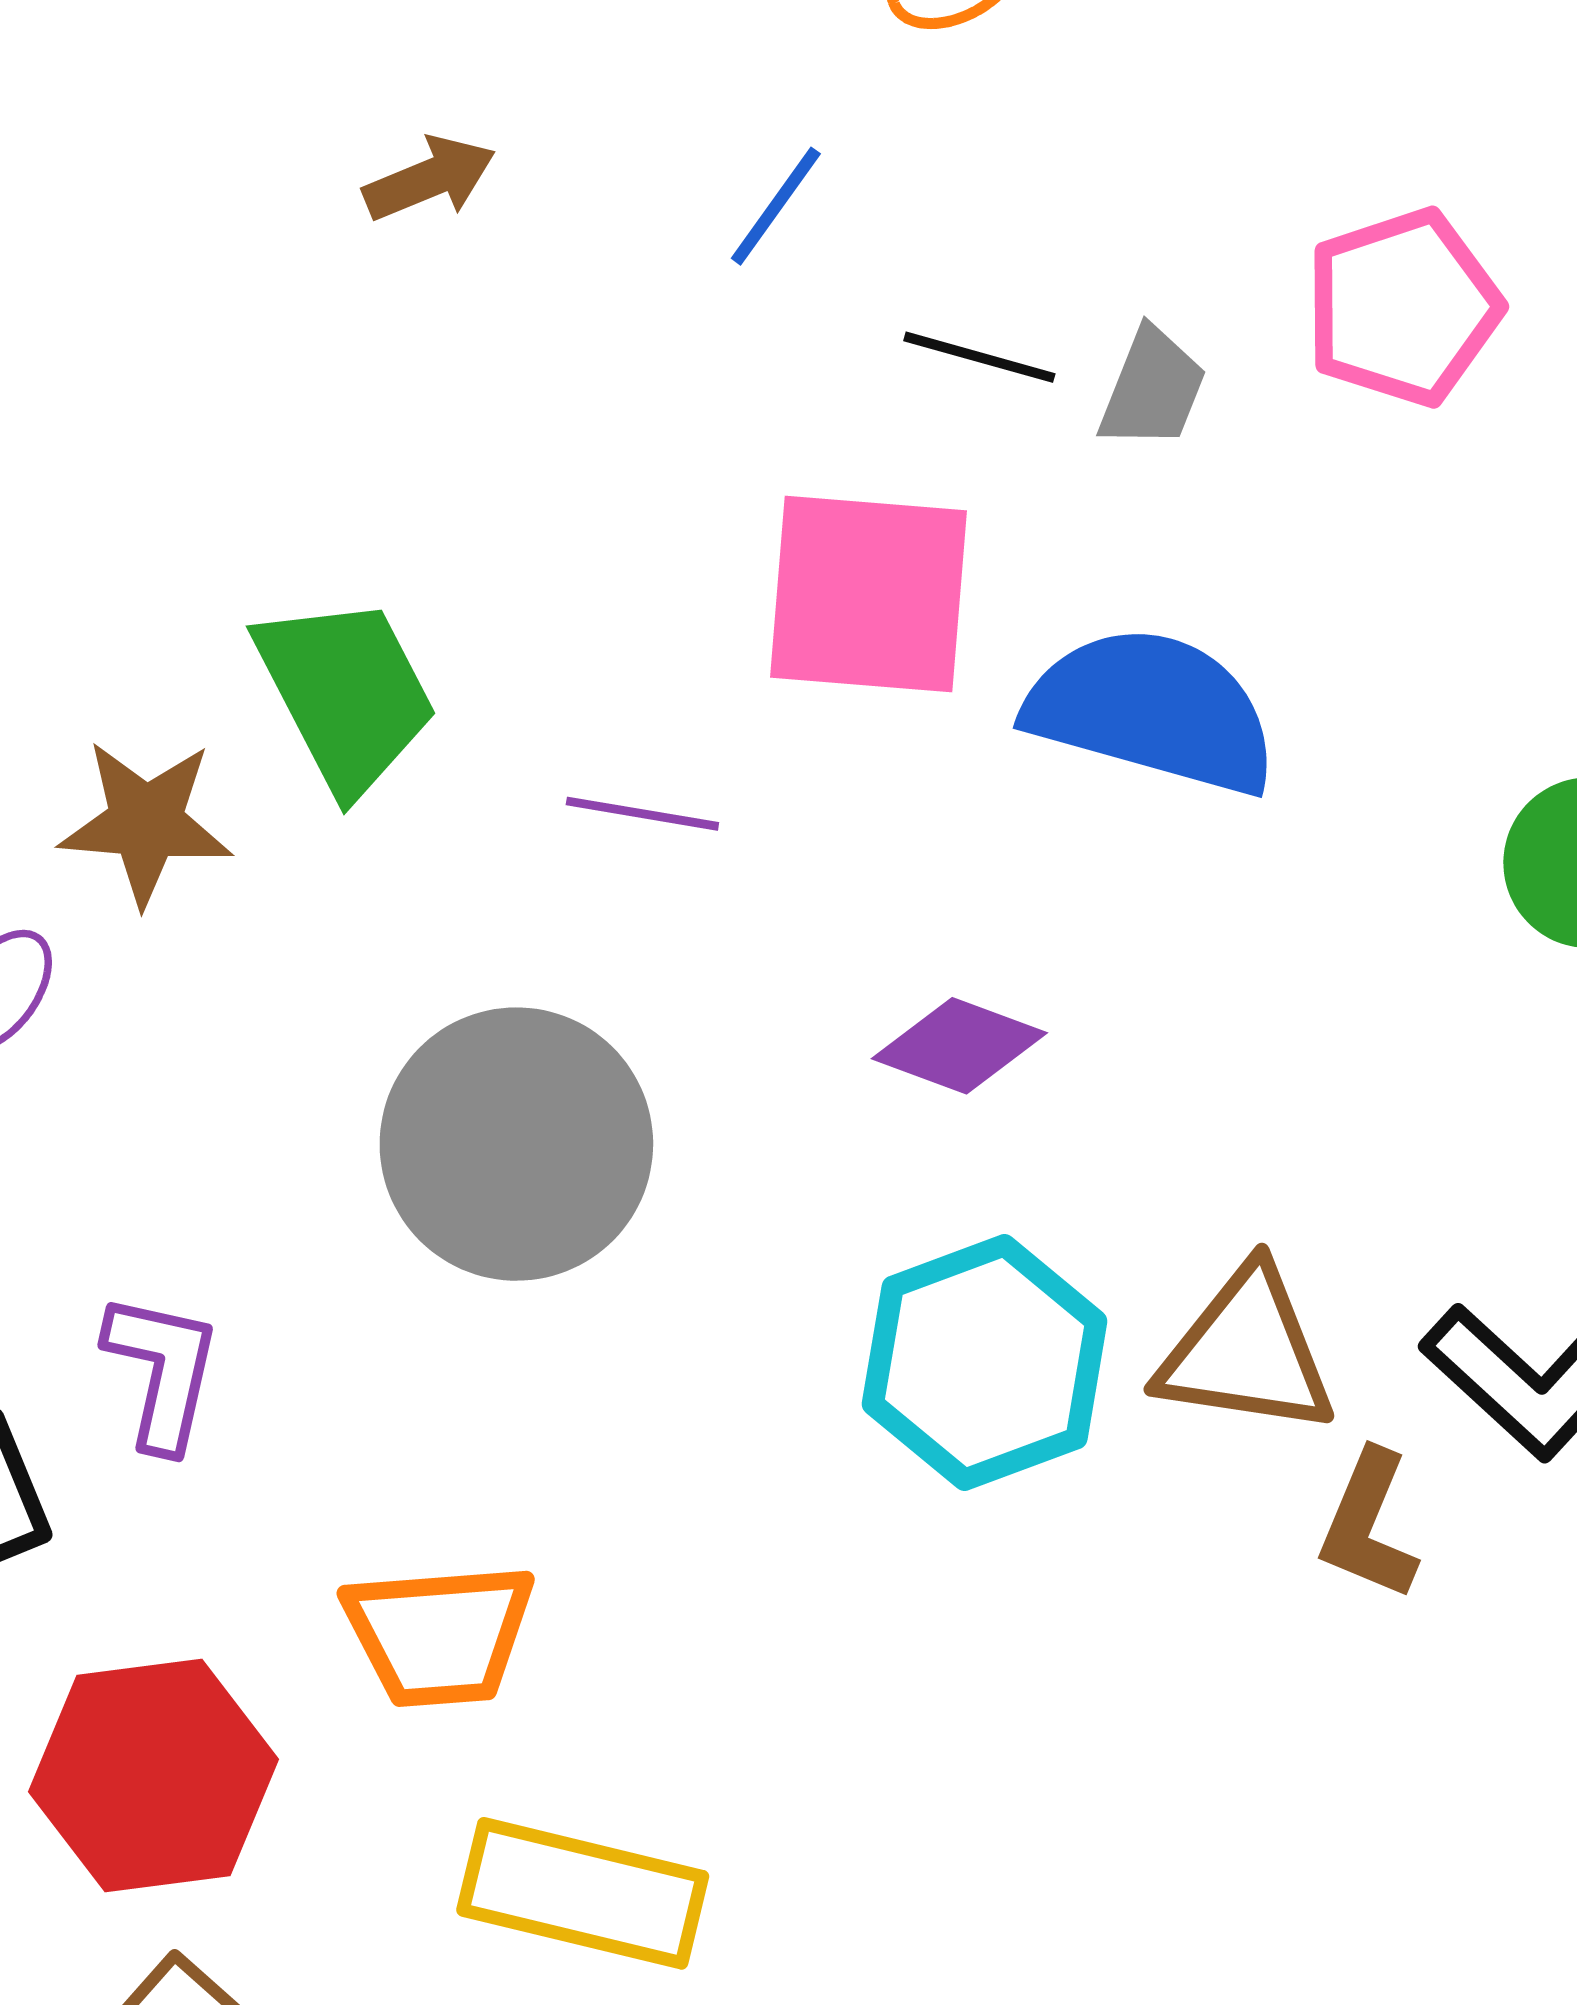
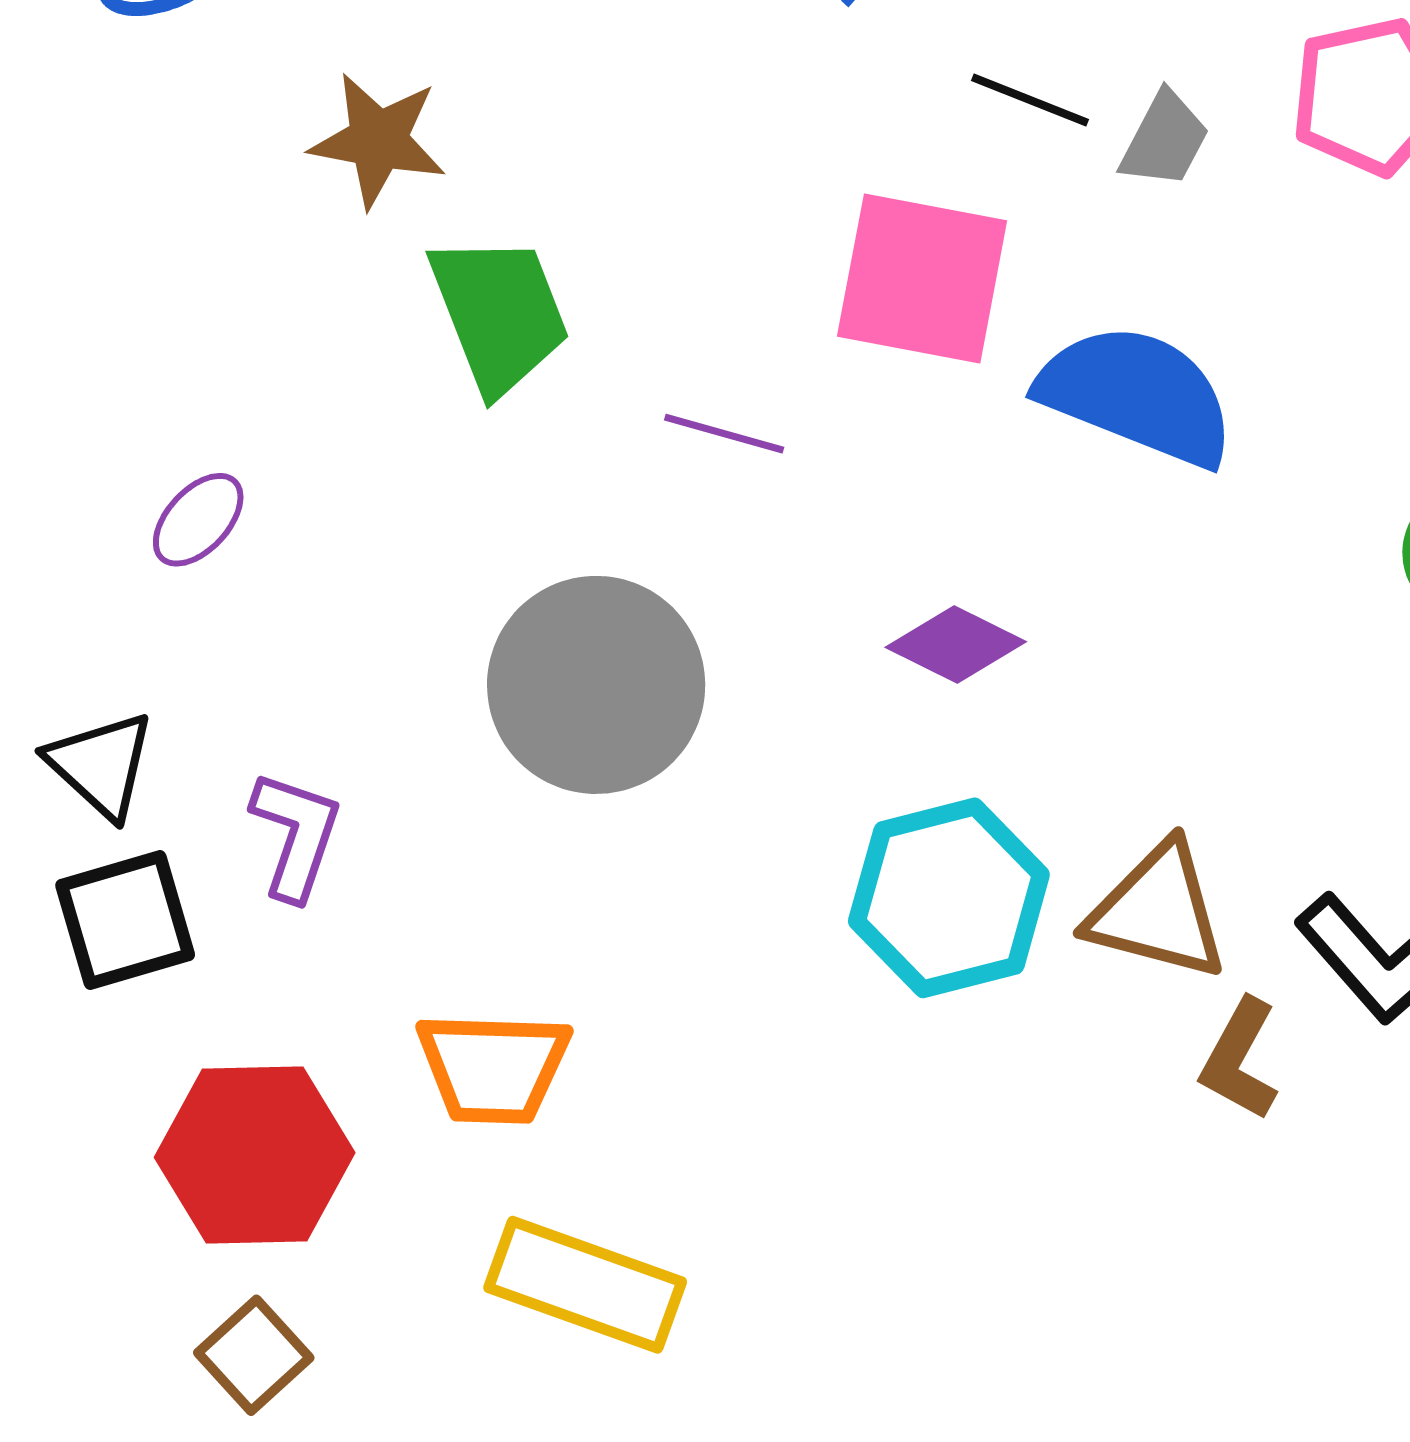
brown star: (146, 822) -> (378, 140), moved

